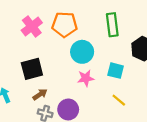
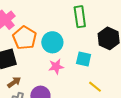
orange pentagon: (65, 25) -> (25, 38), moved, turned 30
yellow line: (119, 100) -> (95, 87), moved

